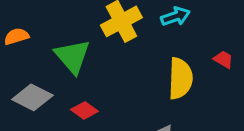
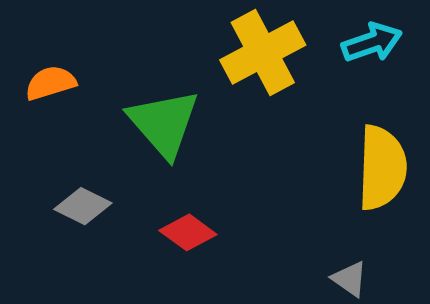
gray diamond: (32, 97) -> (83, 206), size x0.7

